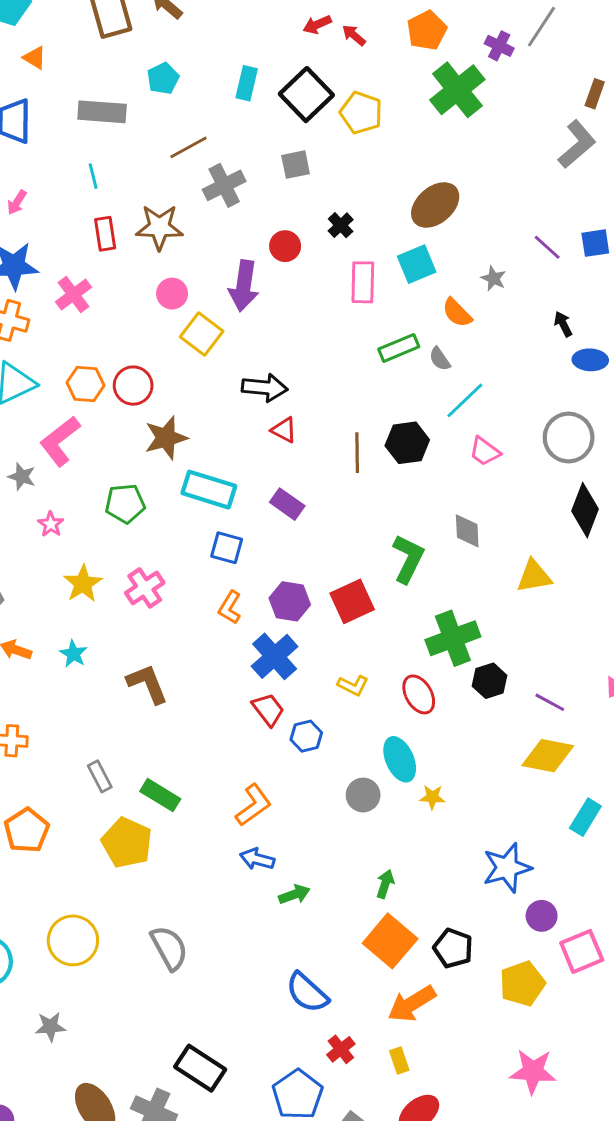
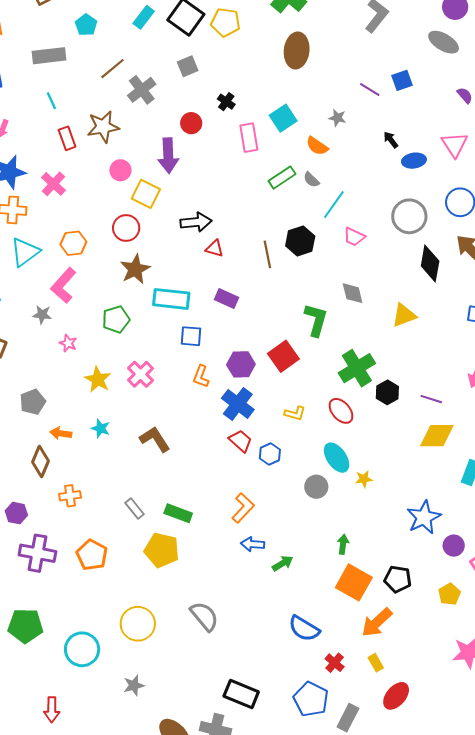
cyan rectangle: (247, 83) -> (144, 17), turned 35
brown ellipse: (435, 205) -> (297, 51), moved, turned -32
red circle: (133, 386) -> (126, 228), moved
yellow pentagon: (522, 984) -> (449, 594), size x0.7

